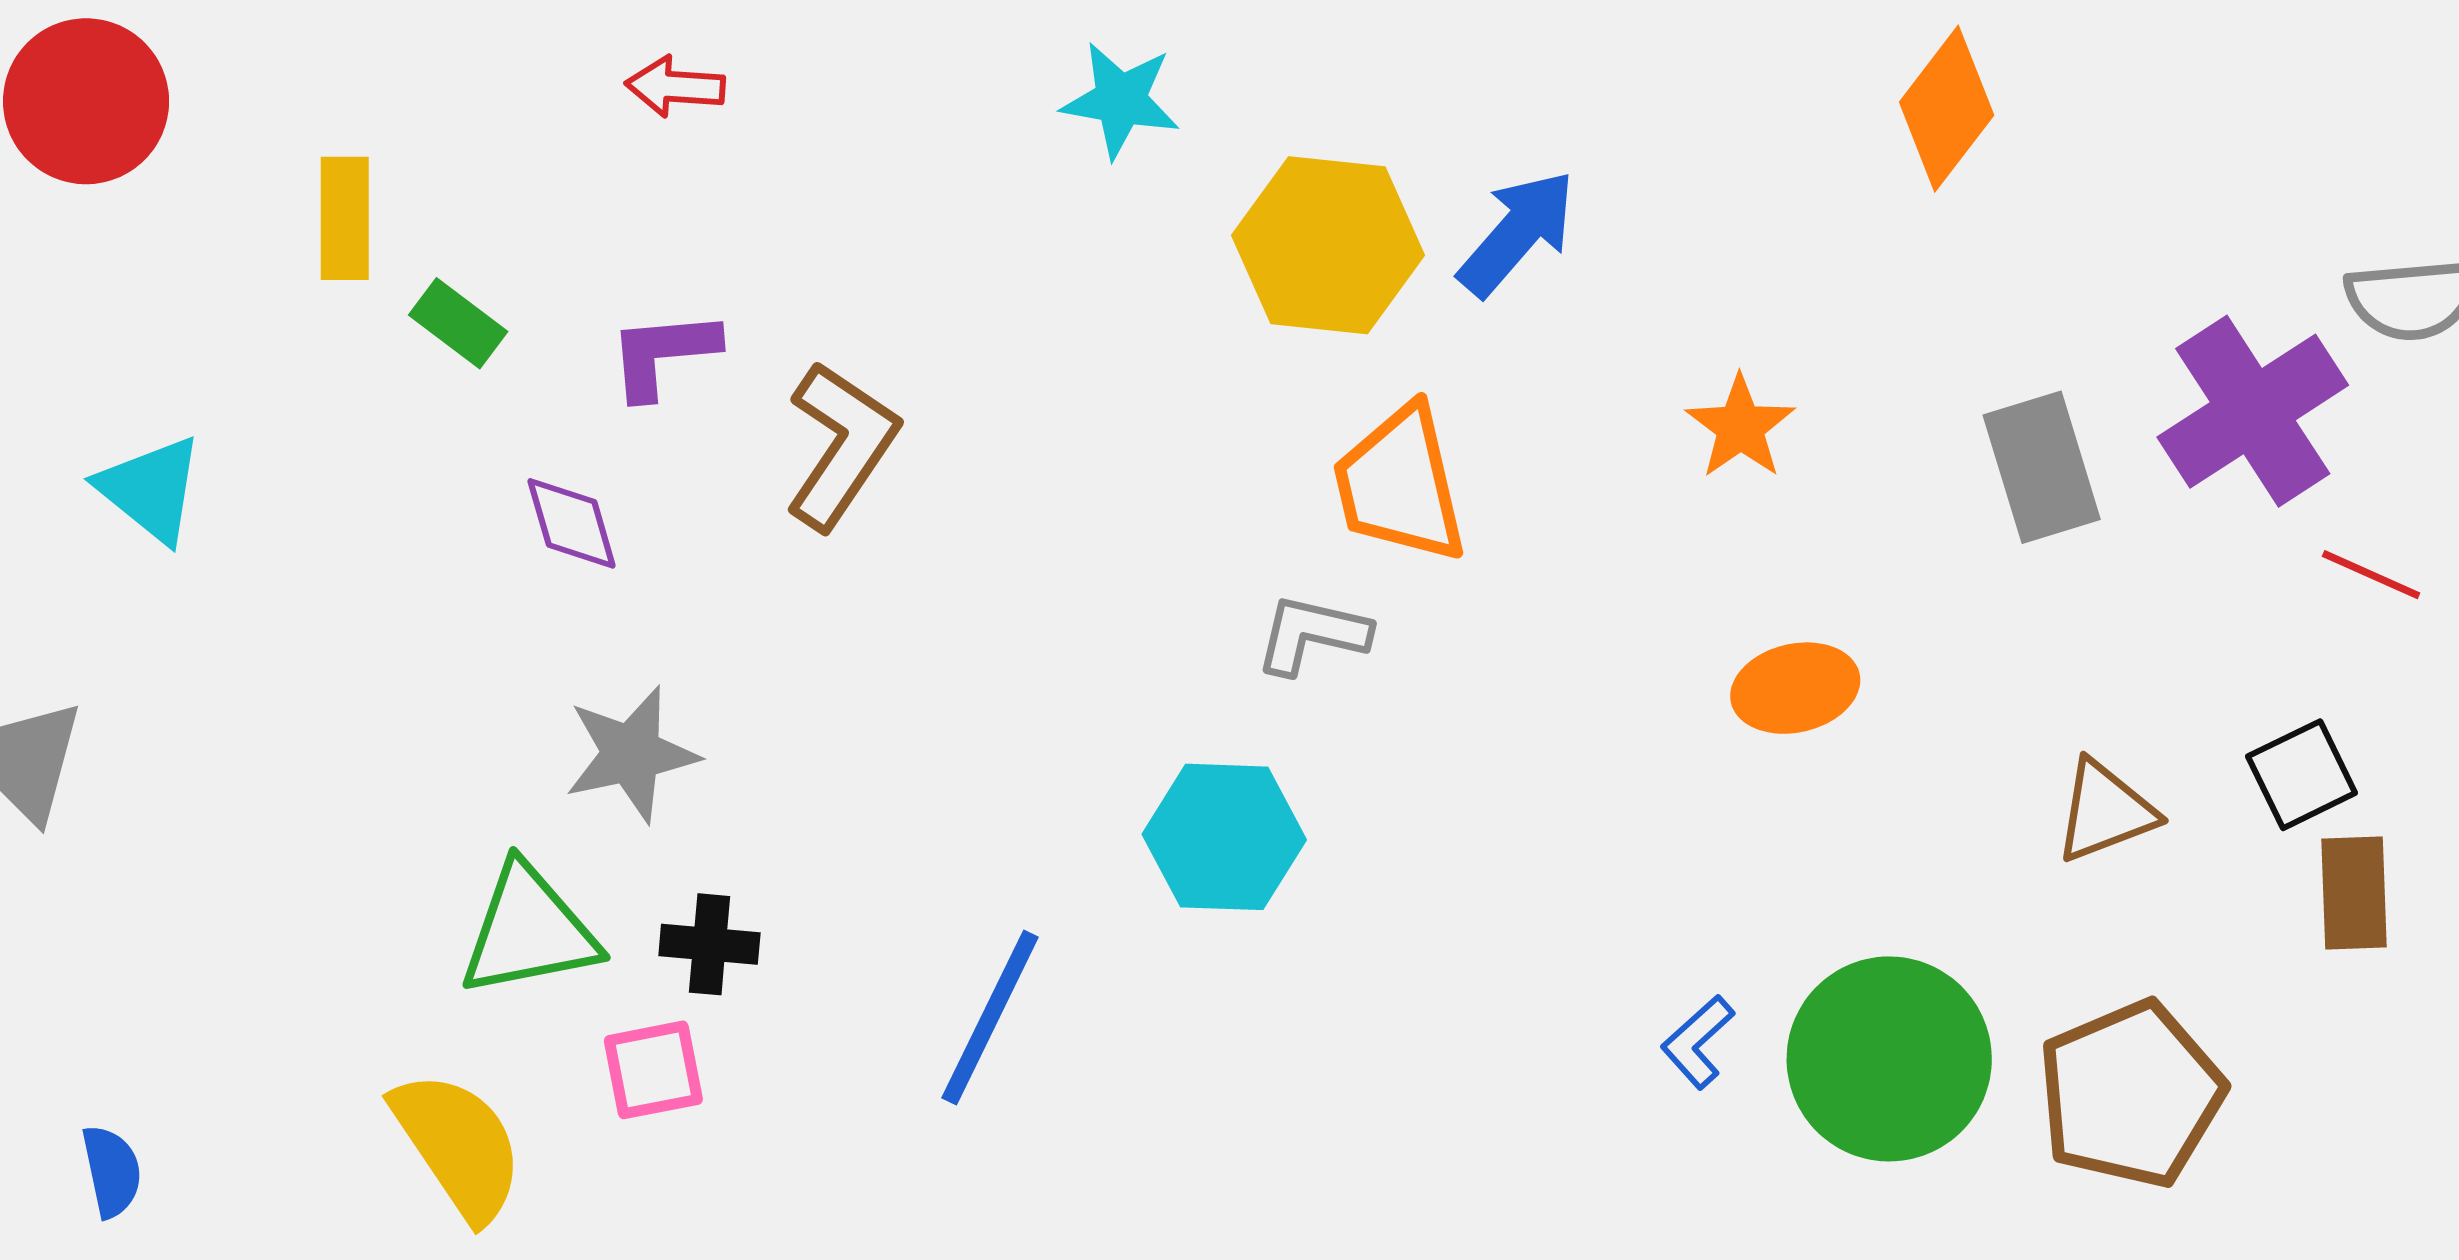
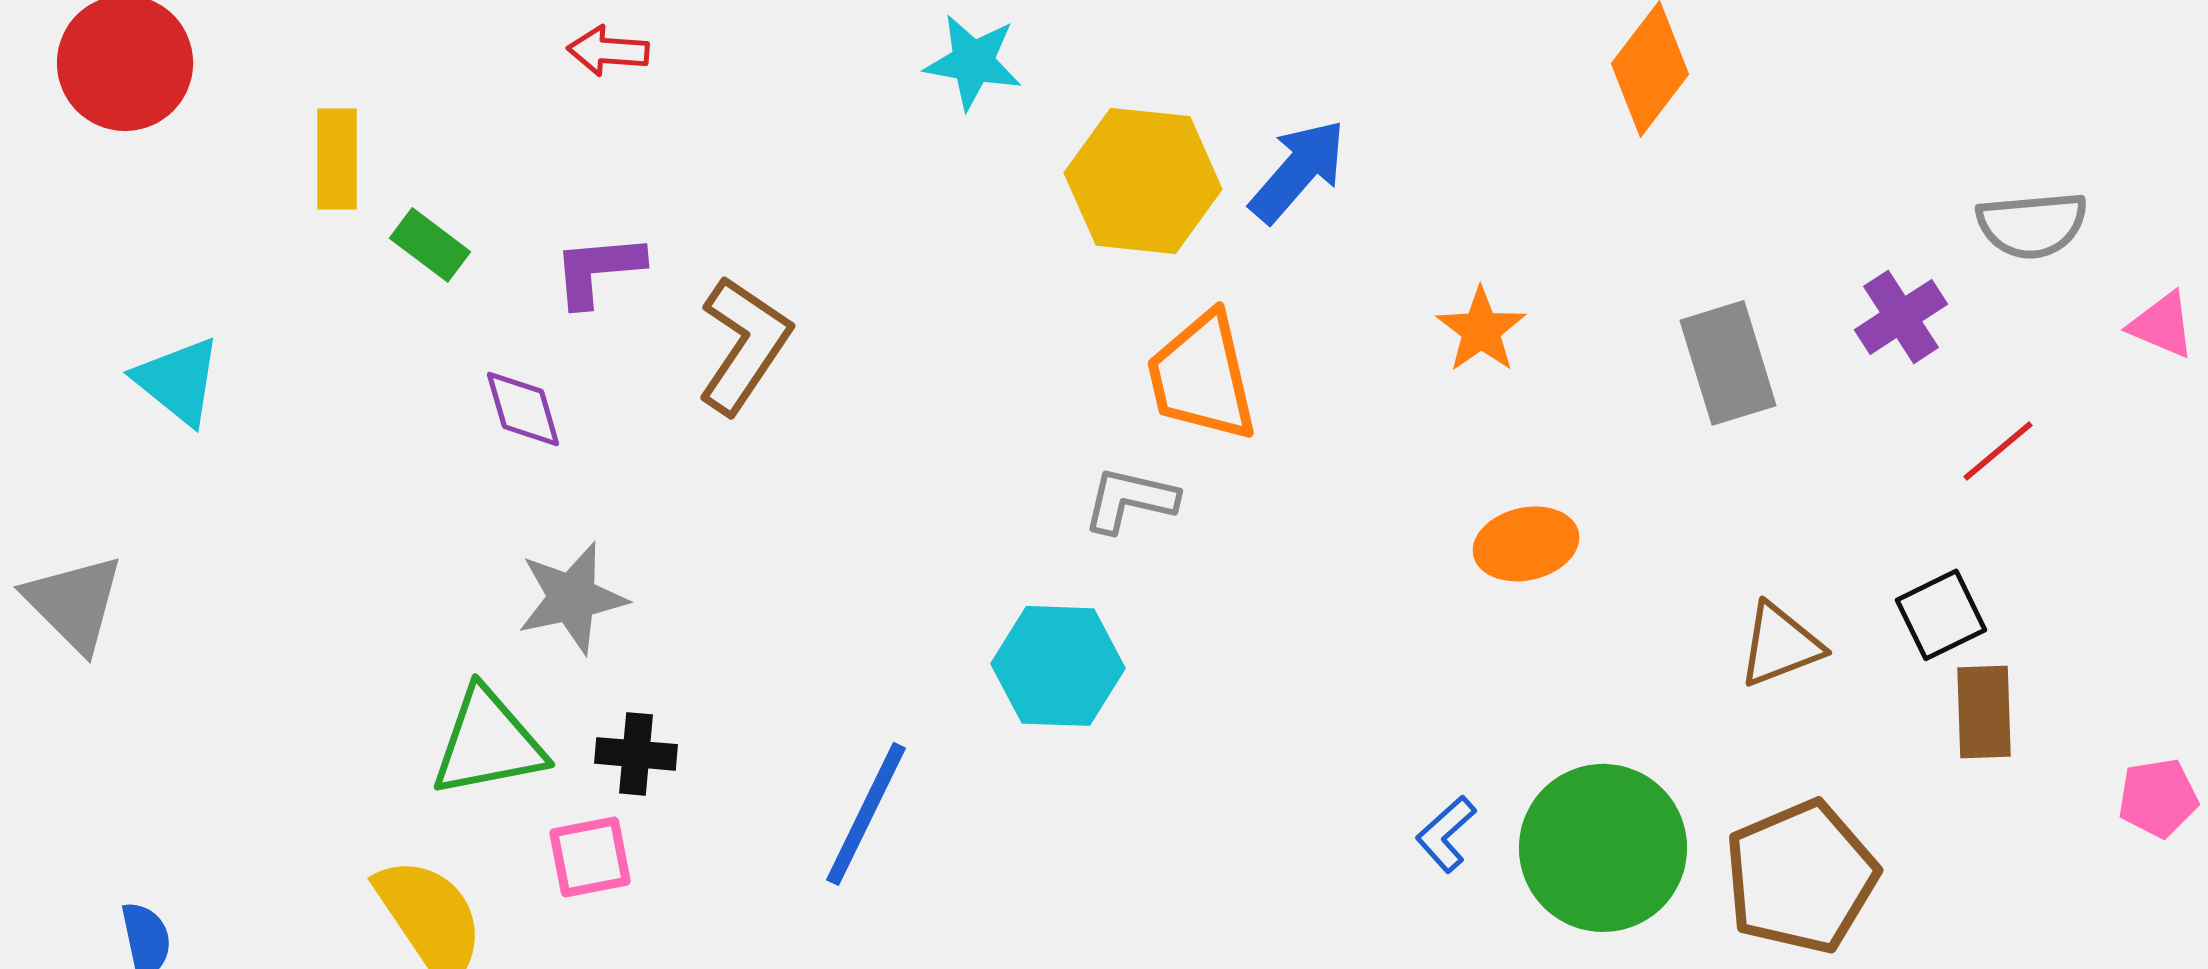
purple cross: (2253, 411) -> (1901, 317), size x0.6
red line: (2371, 575) -> (1998, 451), turned -64

